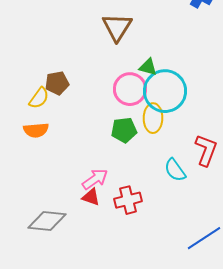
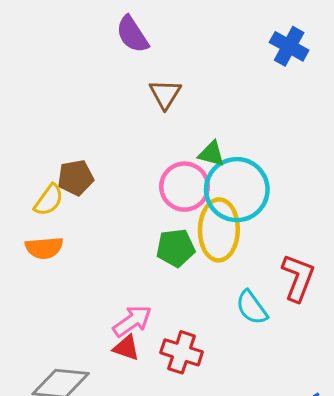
brown triangle: (117, 27) -> (165, 94), size x0.7
yellow ellipse: (153, 118) -> (219, 230), size x1.4
red cross: (128, 200) -> (182, 352), turned 32

